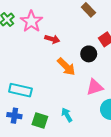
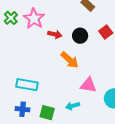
black circle: (89, 54) -> (80, 36), moved
pink triangle: (95, 87) -> (88, 85), moved, turned 30
cyan arrow: (67, 115) -> (72, 106), turned -72

